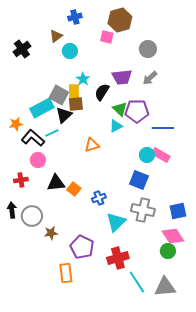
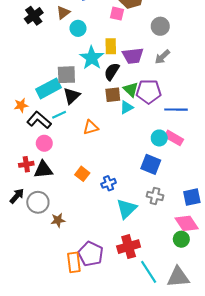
black cross: (22, 49) -> (34, 16), moved
cyan star: (83, 79) -> (92, 58), size x1.6
yellow rectangle: (74, 92) -> (111, 46), moved
gray square: (59, 95) -> (66, 75), turned -30
brown square: (76, 104) -> (113, 95), moved
orange triangle: (92, 145) -> (91, 127), moved
black triangle: (56, 183) -> (43, 170), moved
black arrow: (12, 210) -> (17, 196), turned 49
gray cross: (143, 210) -> (155, 196), size x0.7
purple pentagon: (82, 247) -> (91, 254), moved

